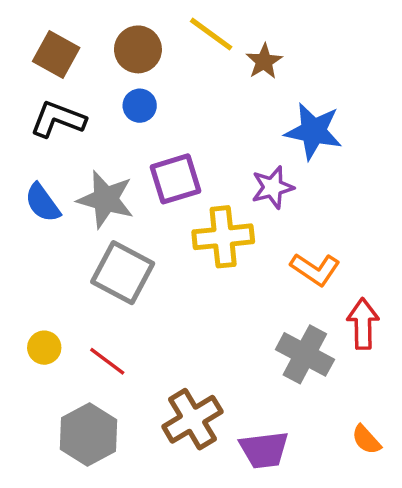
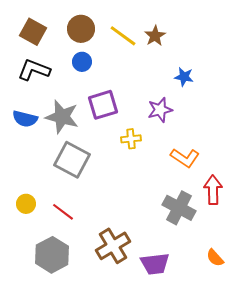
yellow line: (211, 34) -> (123, 36), moved
blue star: (313, 131) -> (184, 77), size x0.6
blue semicircle: (43, 203) -> (25, 119), turned -40
yellow cross: (223, 237) -> (131, 139), size x0.6

